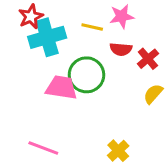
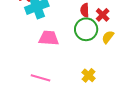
red semicircle: (121, 49) -> (85, 10), turned 88
green circle: (87, 75) -> (86, 29), moved

